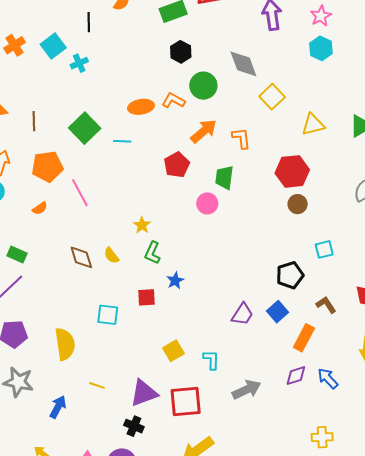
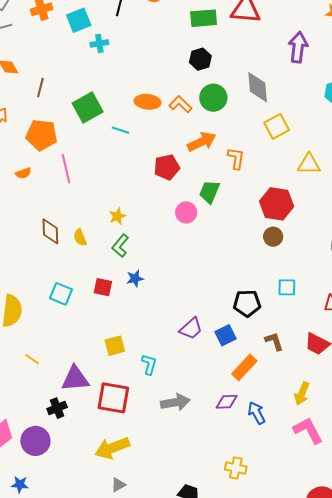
black cross: (134, 426) -> (57, 408), turned 30

